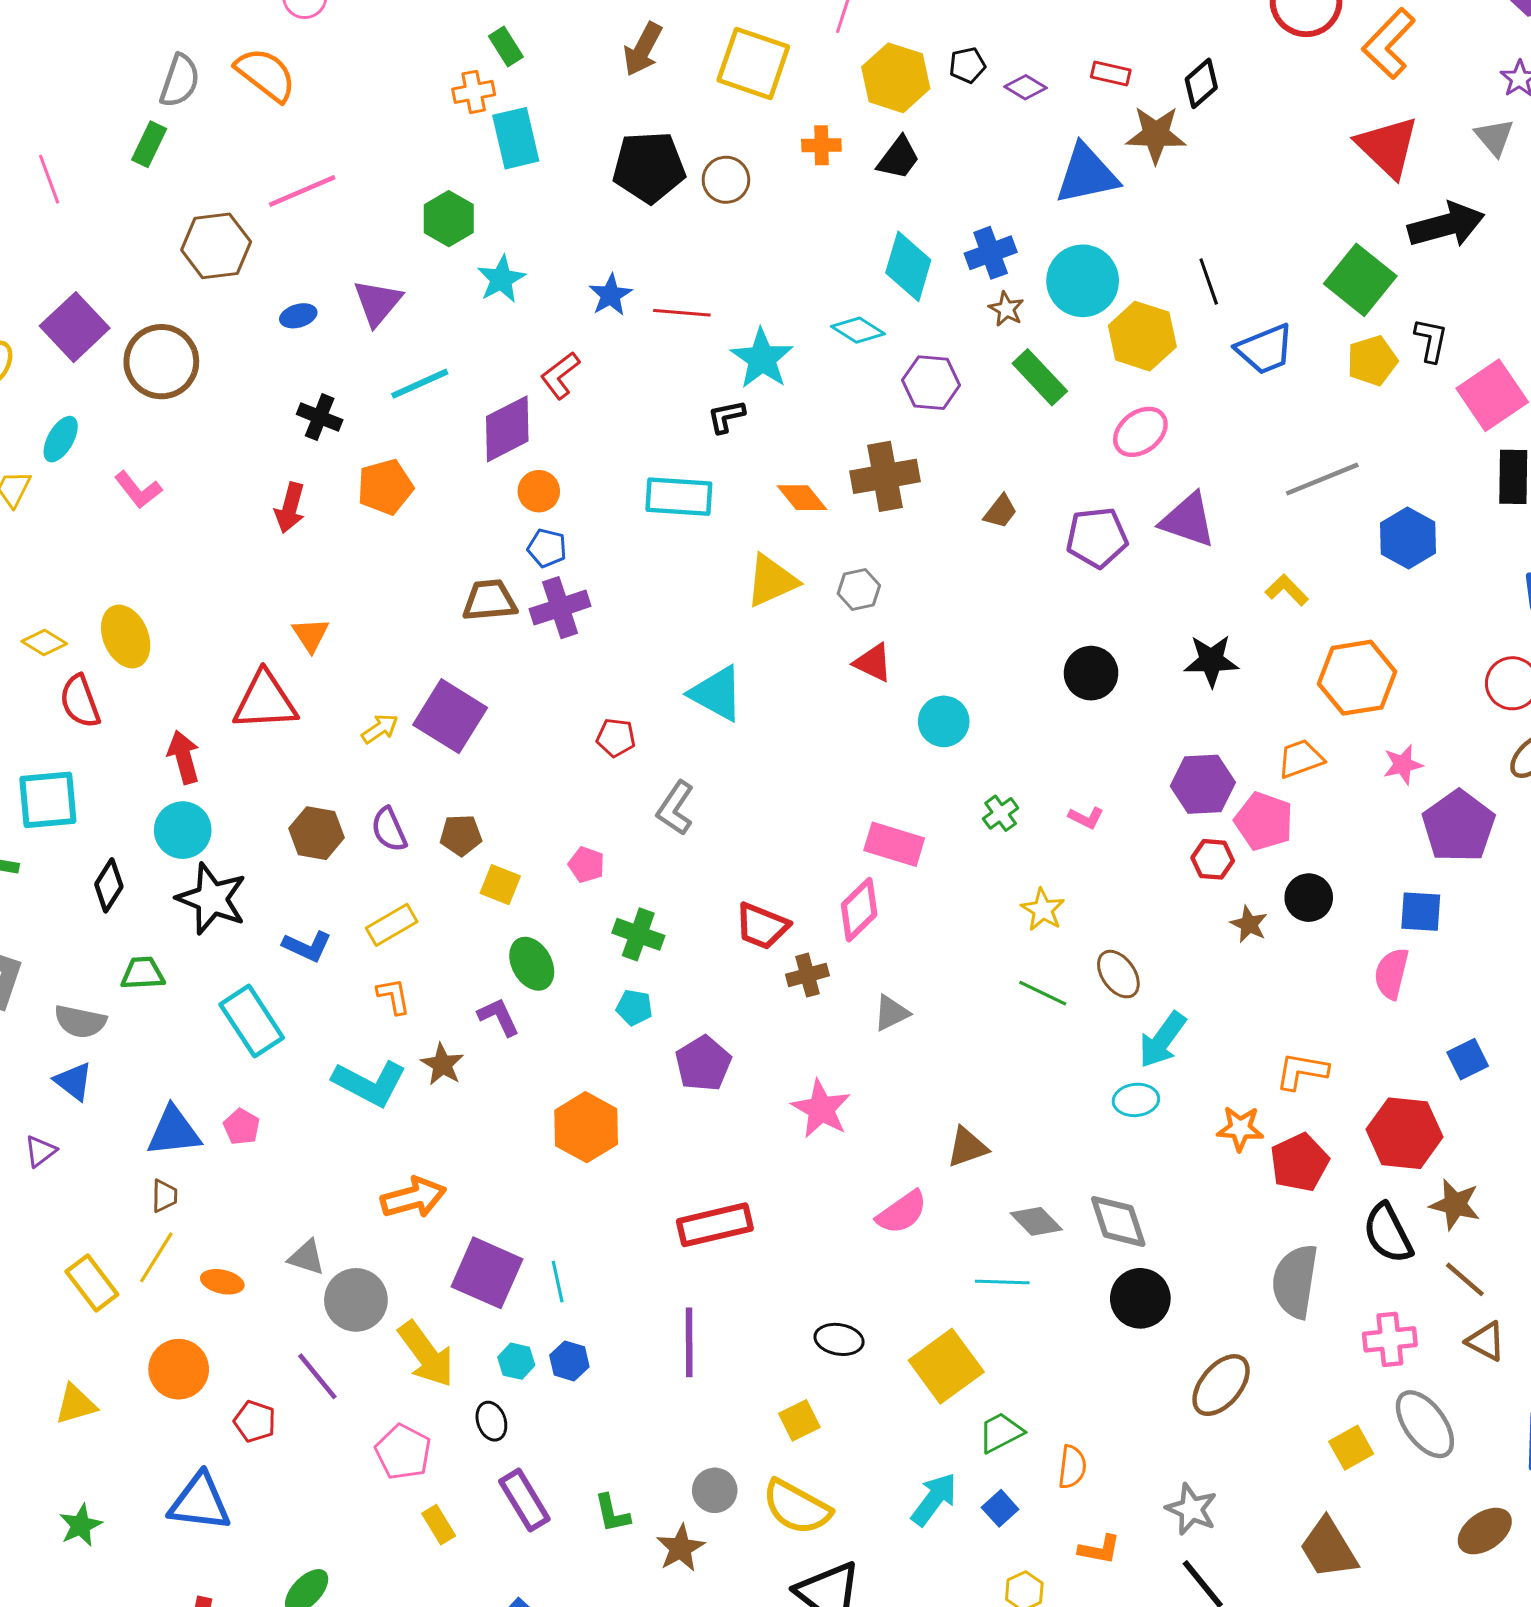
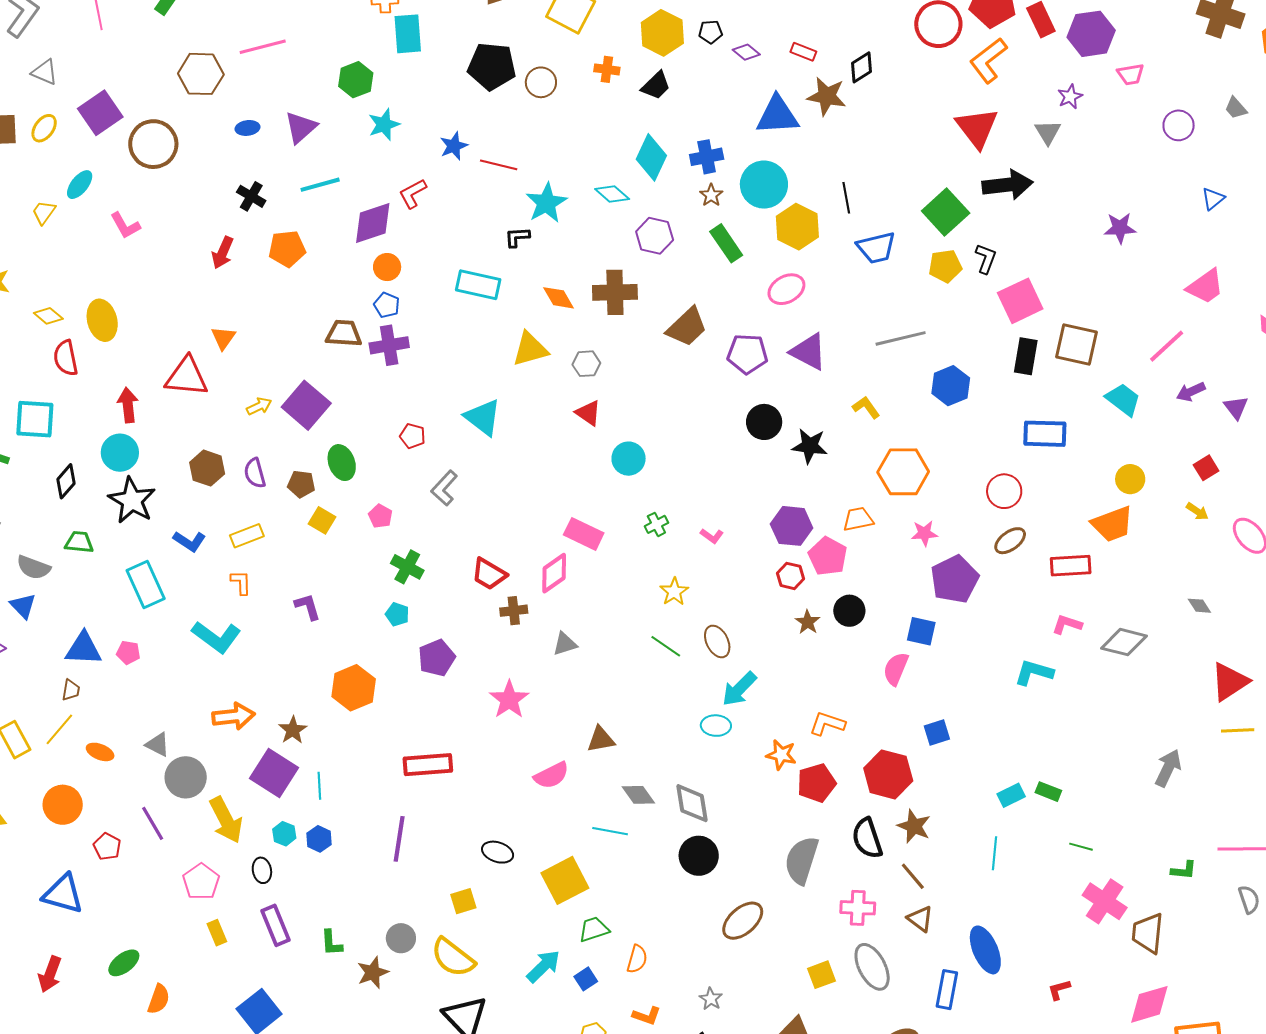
brown trapezoid: (1000, 511) -> (687, 327), size x1.8
black circle: (1091, 673) -> (764, 422), moved
green ellipse: (532, 964) -> (342, 463), moved
brown star: (442, 1064) -> (293, 730), moved
pink pentagon: (242, 1127) -> (128, 653), turned -30
gray star: (1191, 1509) -> (711, 999), size x0.7

